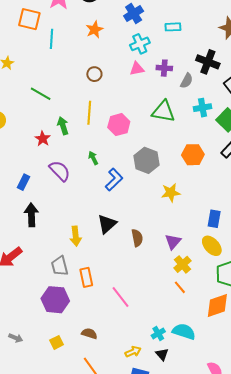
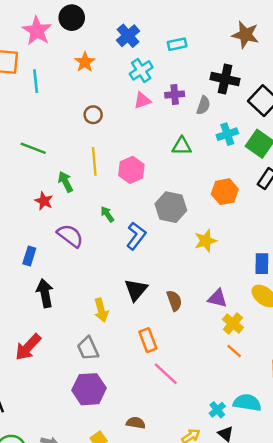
green triangle: (163, 111) -> (182, 146), size x0.7
purple triangle: (173, 242) -> (217, 298), turned -48
orange rectangle: (86, 277) -> (148, 340), moved

